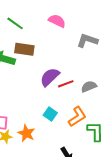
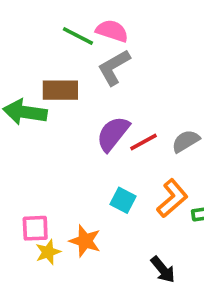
green line: (15, 23) -> (78, 36), moved
gray L-shape: (87, 41) -> (114, 67), moved, turned -40

